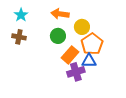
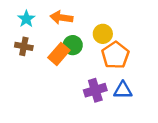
orange arrow: (60, 14) -> (61, 18), moved
orange rectangle: (70, 55) -> (59, 54), moved
blue triangle: (89, 61) -> (123, 90), moved

